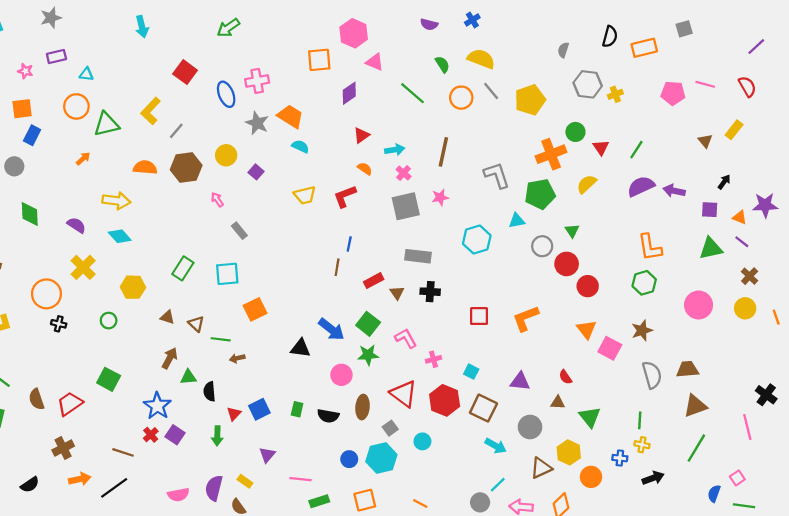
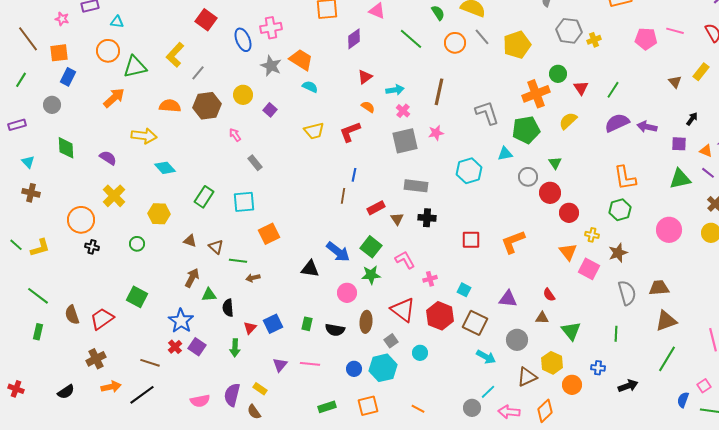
orange arrow: (83, 159) -> (114, 98), size x1.6
cyan diamond: (120, 236) -> (165, 168), moved
yellow cross: (642, 445) -> (592, 235), moved
pink line: (300, 479) -> (310, 364), moved

